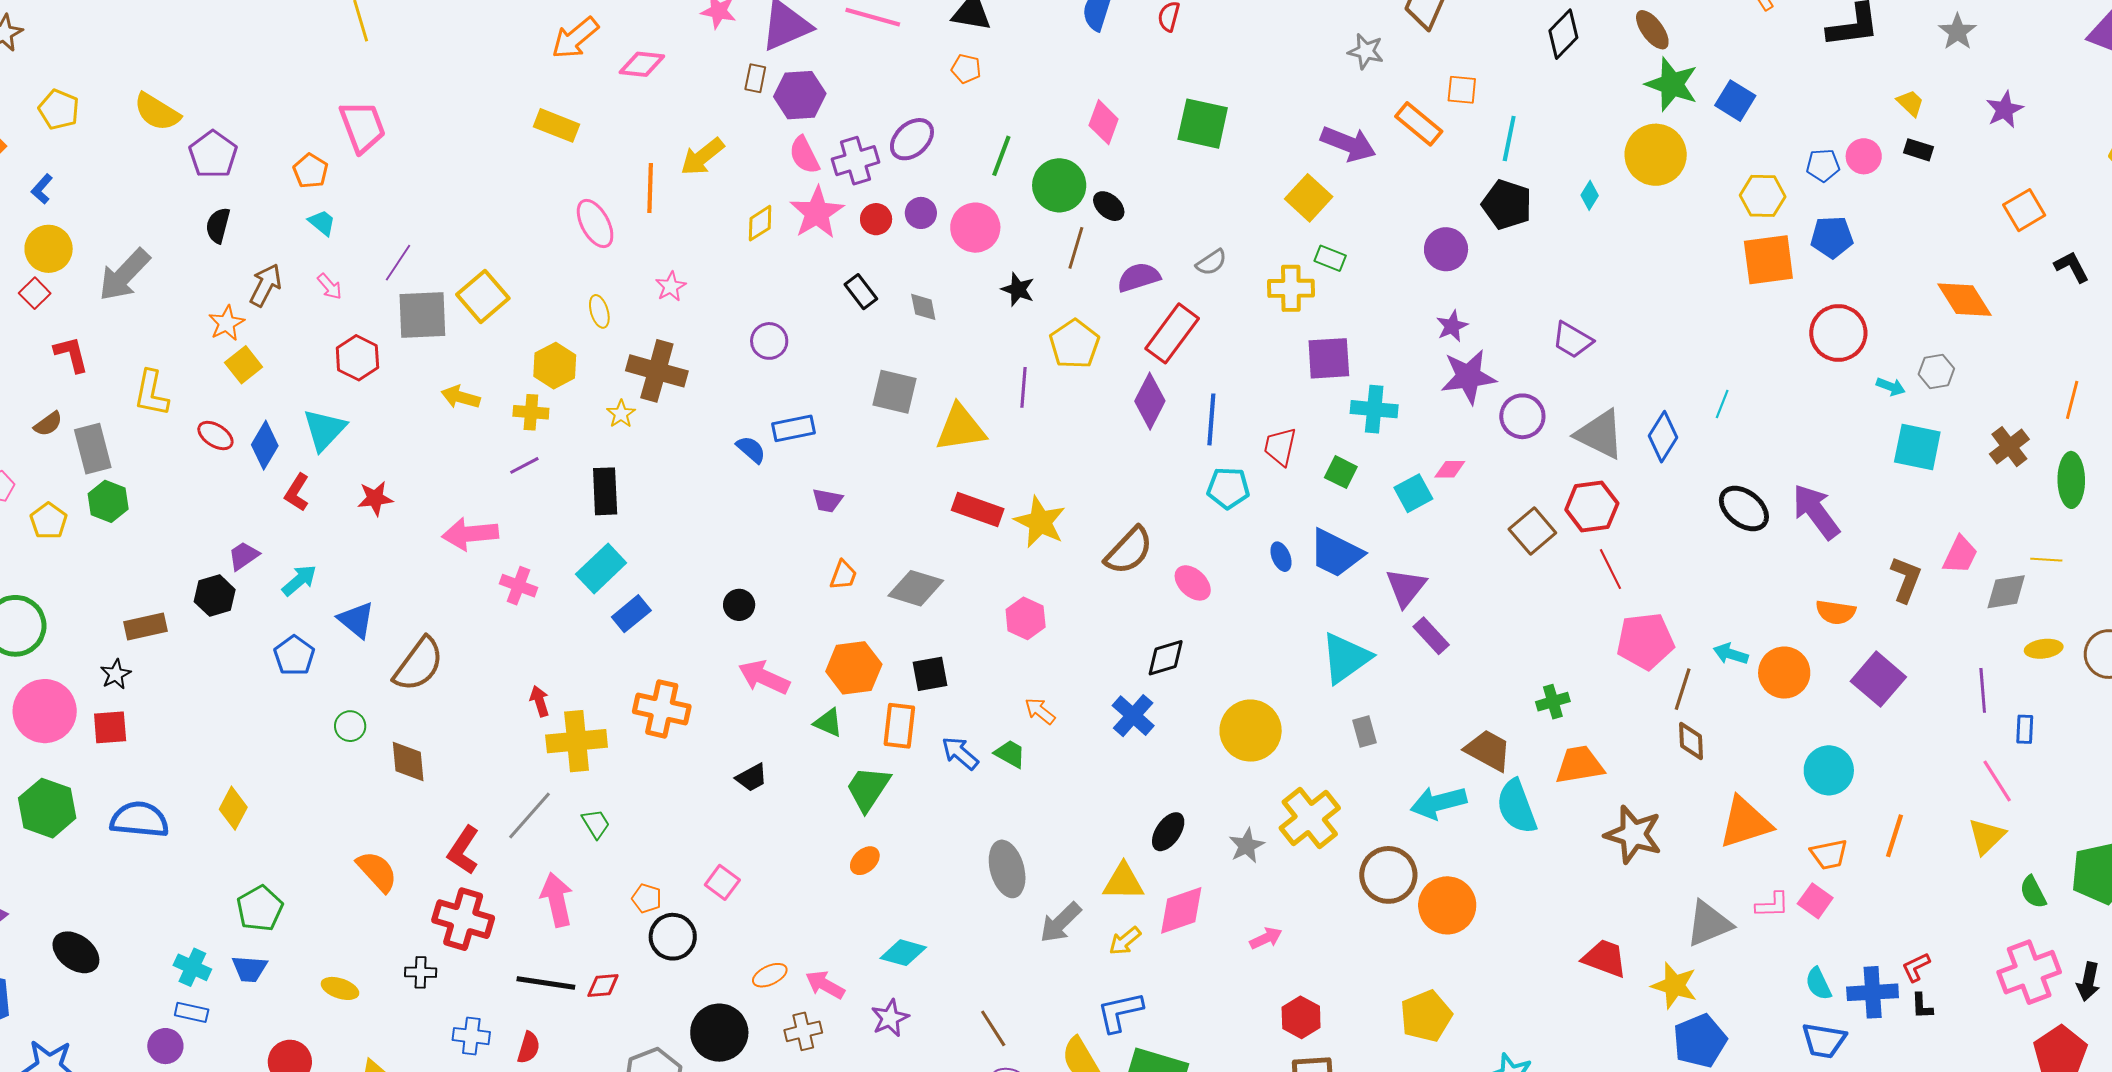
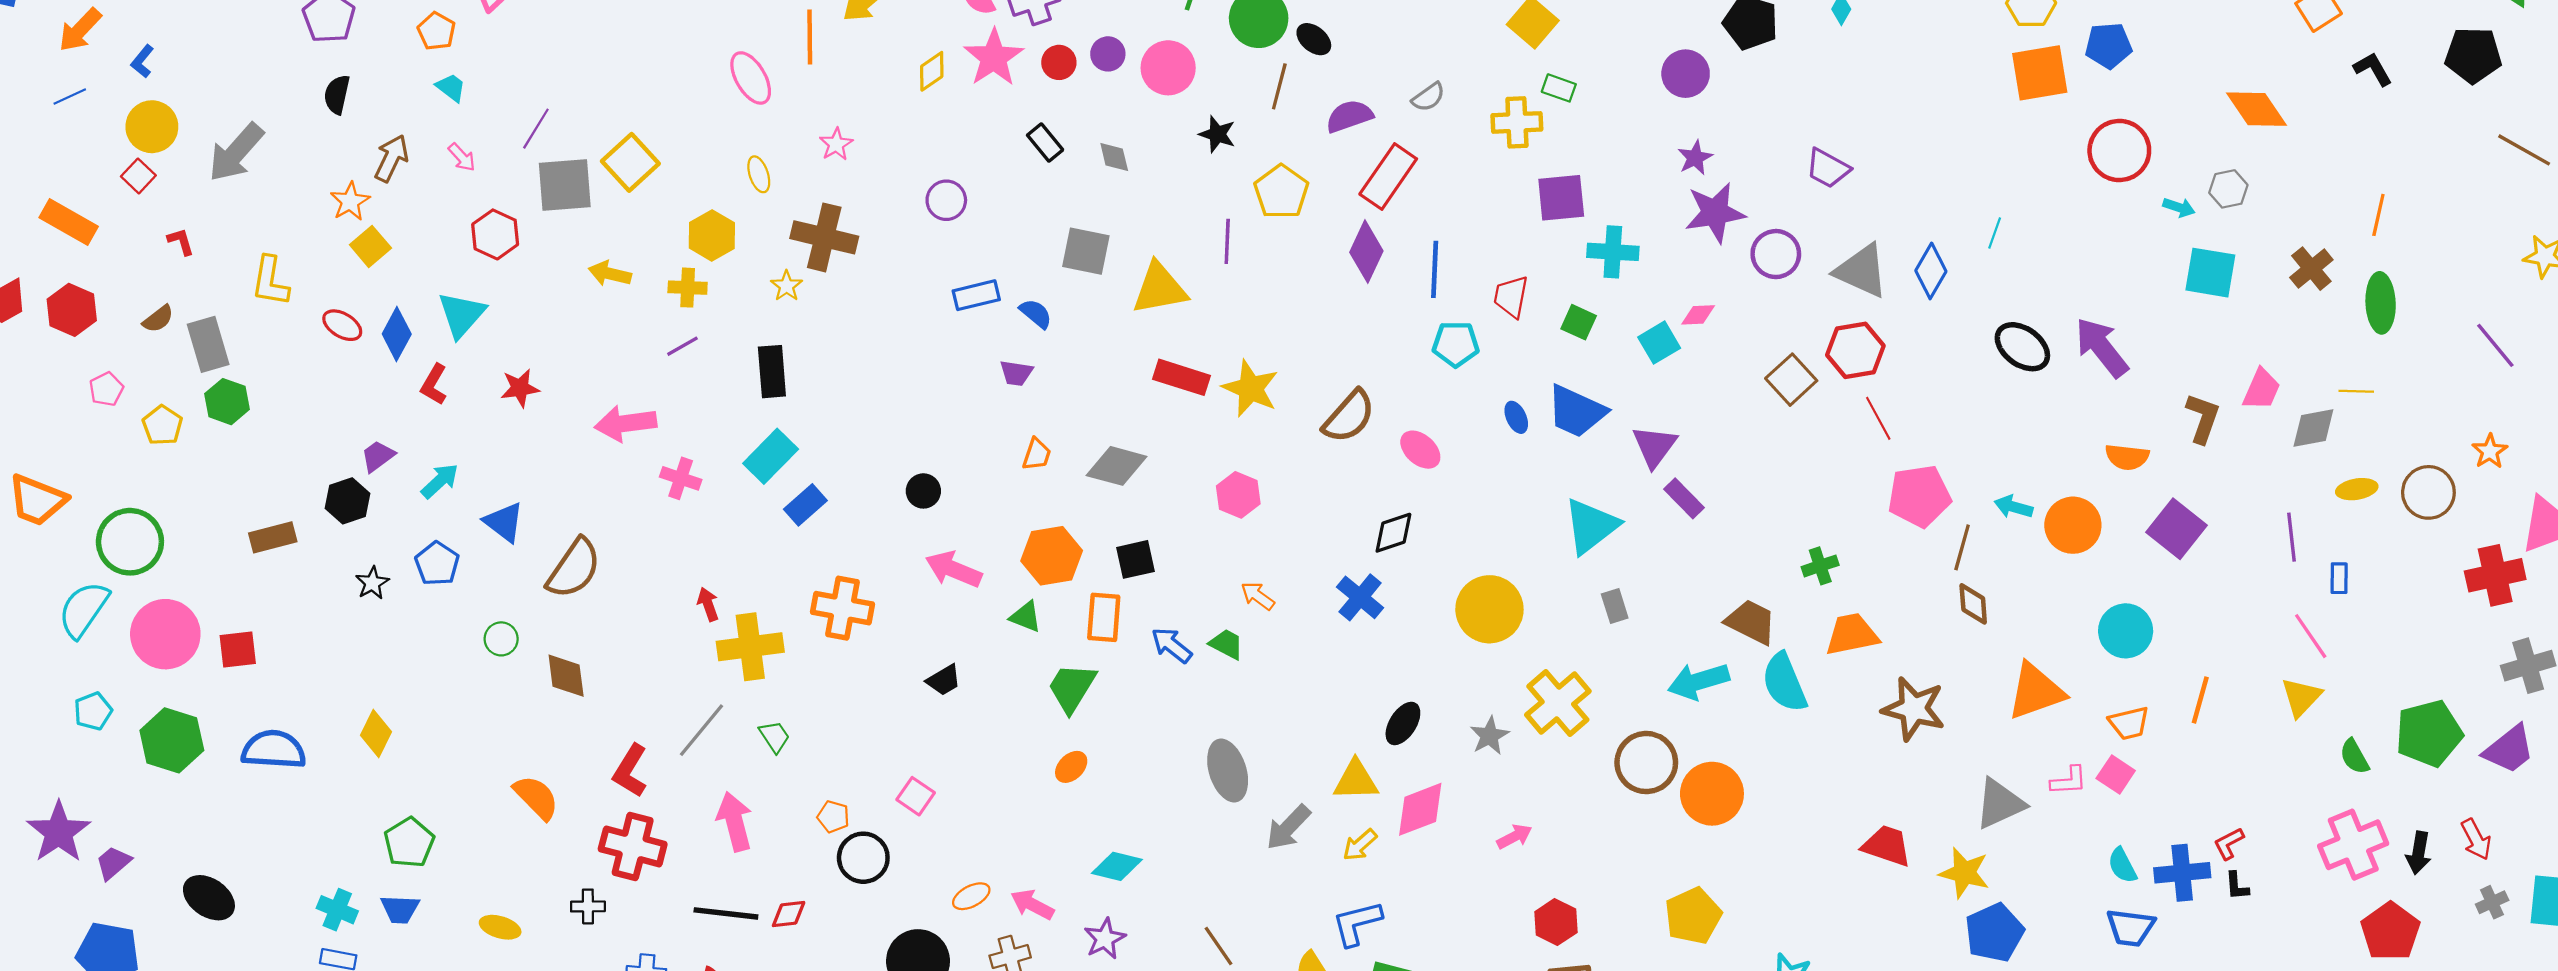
red L-shape: (71, 354) -> (181, 242), size x0.7
blue semicircle: (751, 449) -> (1036, 314), moved
black star: (116, 674) -> (372, 583), moved

